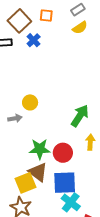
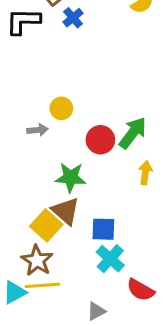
red circle: (63, 153) -> (100, 140), moved
yellow square: (26, 183) -> (46, 225), turned -30
blue square: (65, 183) -> (103, 229), size x0.7

